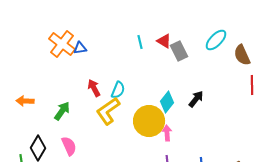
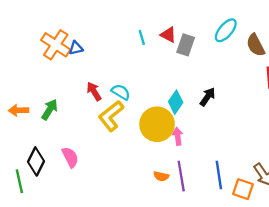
gray rectangle: (179, 51) -> (186, 45), turned 48
cyan semicircle: (118, 90) -> (121, 92), turned -78
green arrow: (62, 111) -> (50, 110), moved

